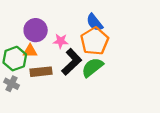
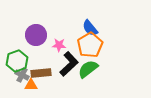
orange triangle: (30, 51) -> (31, 85), moved
gray cross: (11, 84) -> (22, 75), moved

